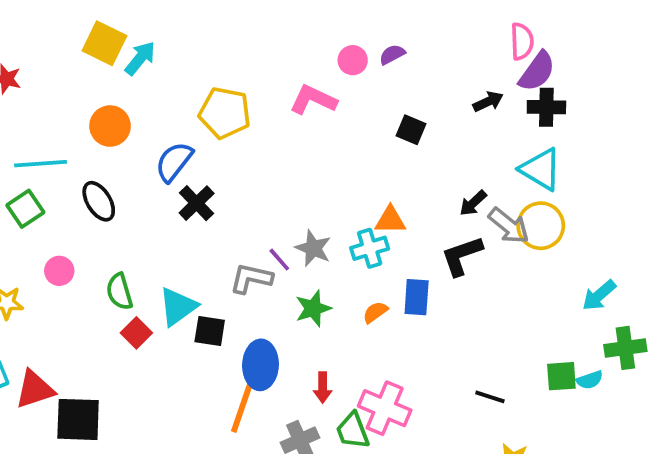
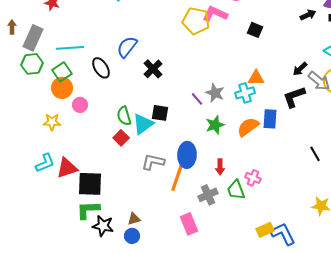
yellow pentagon: (225, 113) -> (196, 21), moved
orange circle: (110, 126) -> (62, 88), moved
black square: (411, 130) -> (255, 30), moved
blue semicircle: (174, 162) -> (127, 47), moved
gray L-shape: (251, 278) -> (153, 162), moved
green semicircle: (119, 292) -> (124, 116), moved
orange semicircle: (375, 312) -> (248, 127), size x1.6
black square: (210, 331) -> (160, 113), moved
black line: (490, 397) -> (315, 154), moved, turned 42
pink cross: (385, 408) -> (253, 178), size x0.6

